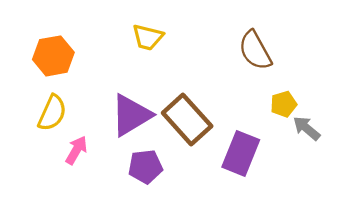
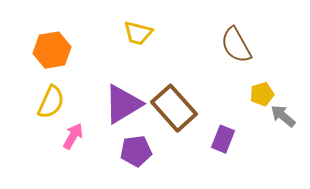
purple rectangle: (241, 153) -> (223, 139), size x0.7

